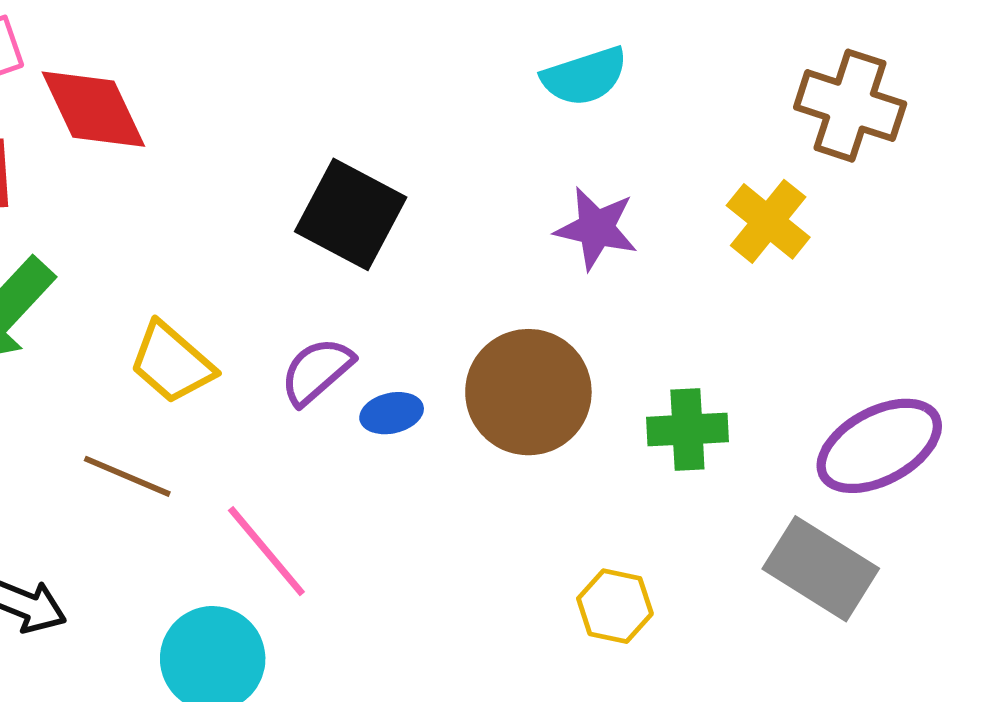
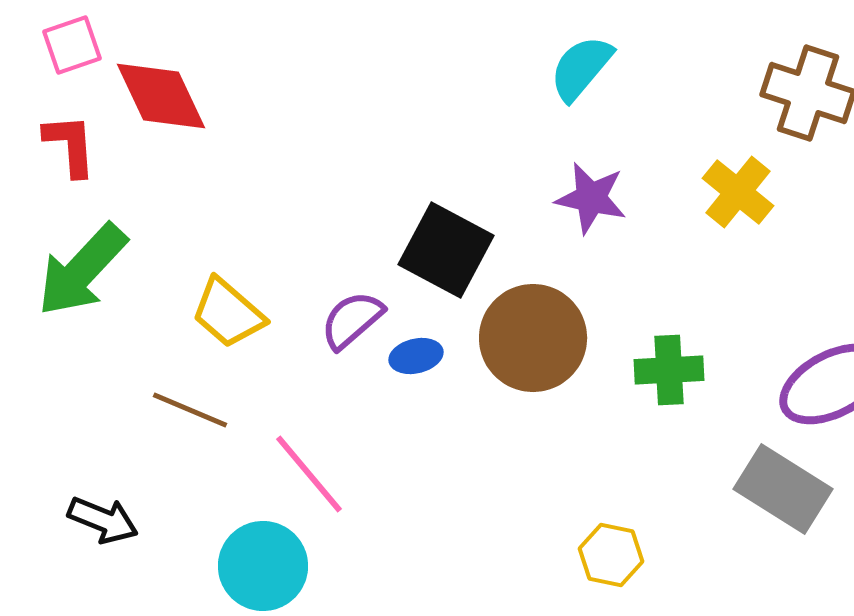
cyan semicircle: (585, 76) -> (581, 68), turned 148
black square: (351, 214) -> (446, 250), moved
yellow hexagon: (615, 606) -> (611, 555), moved

